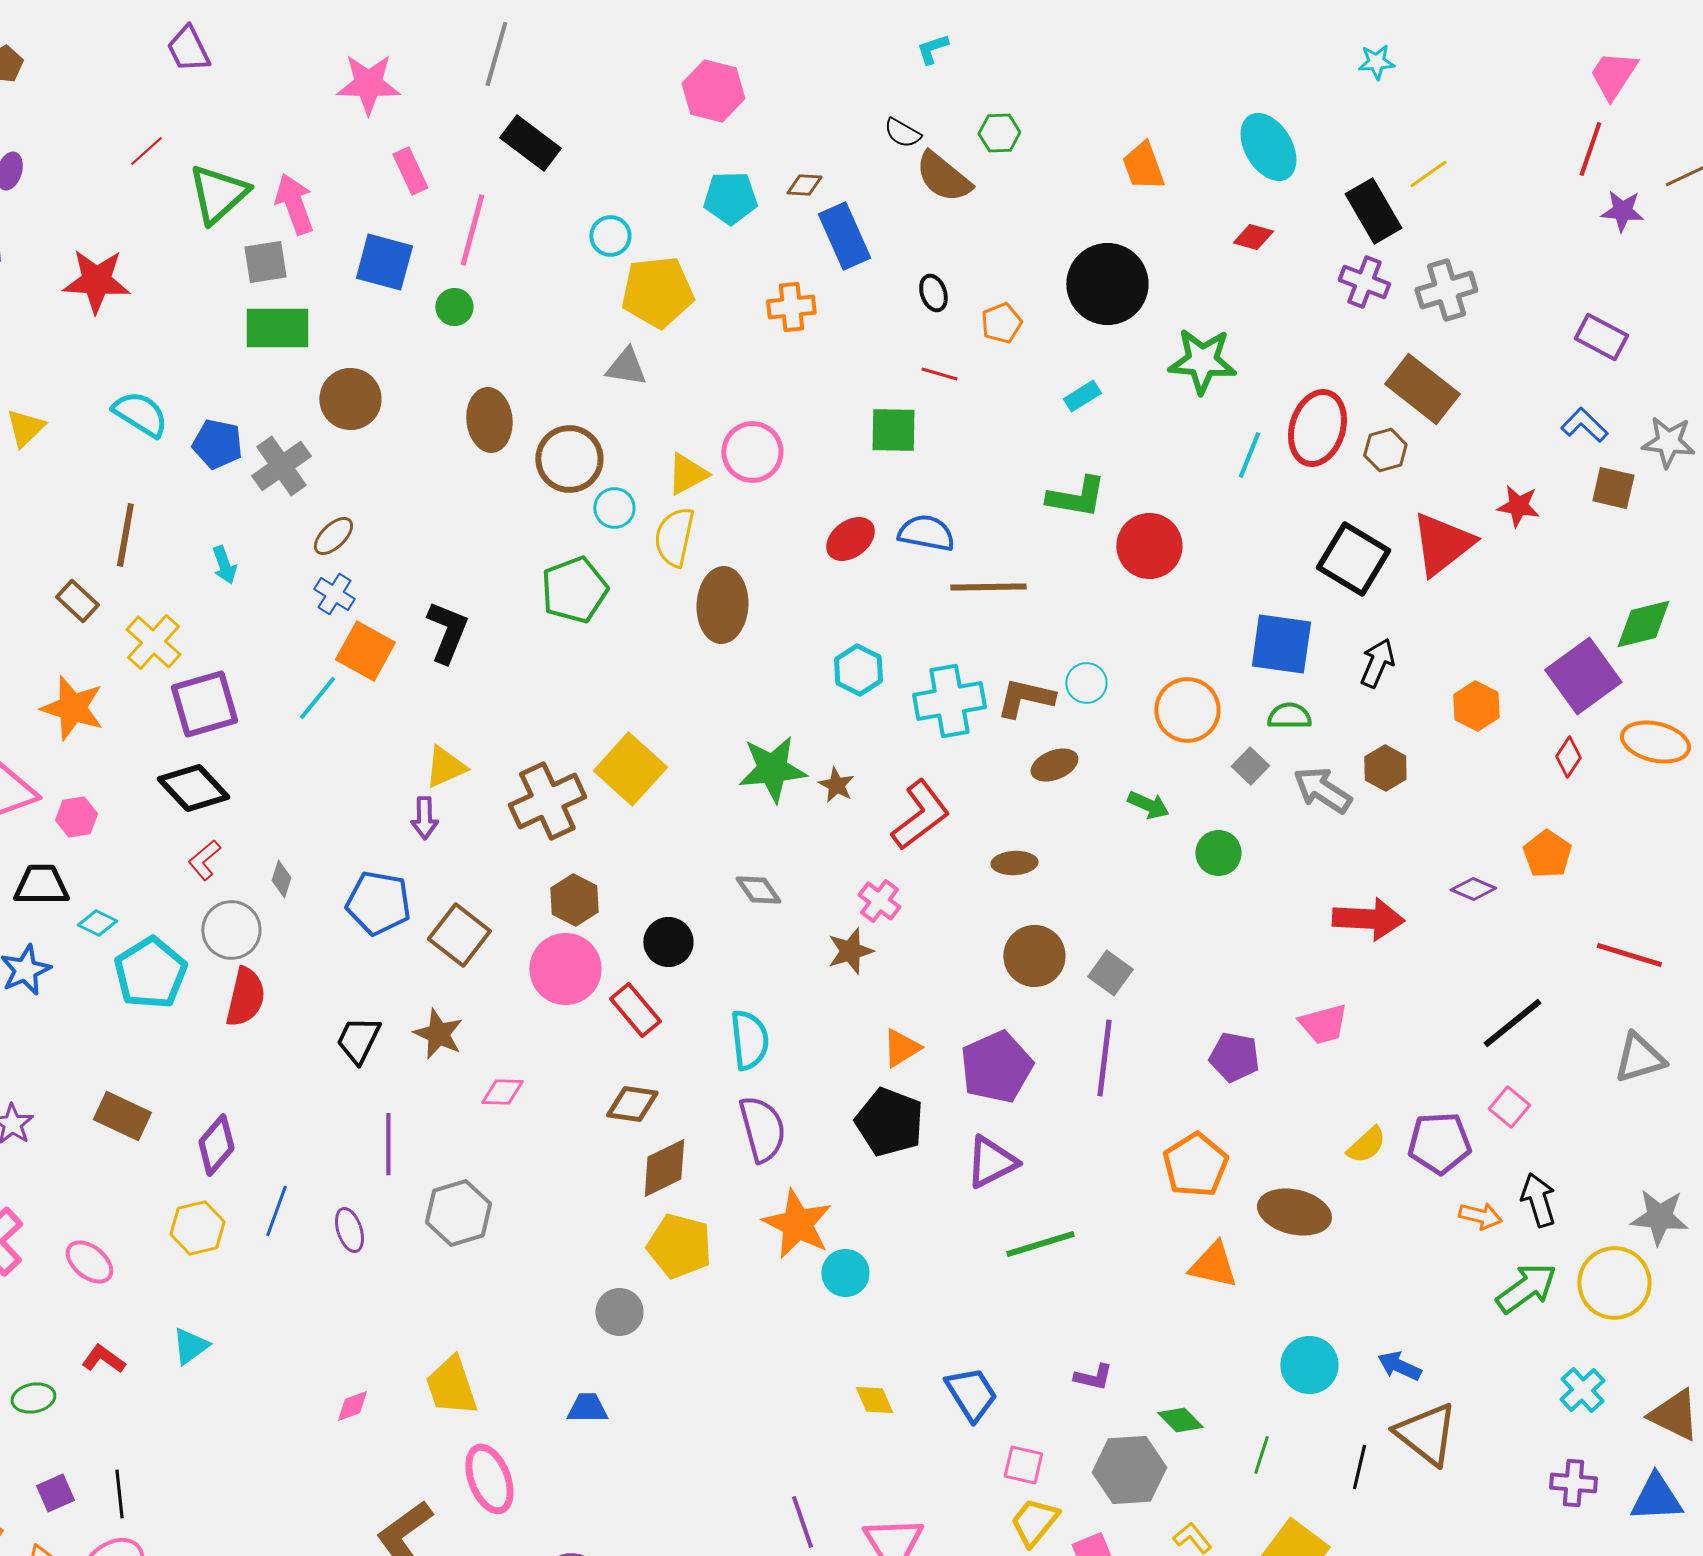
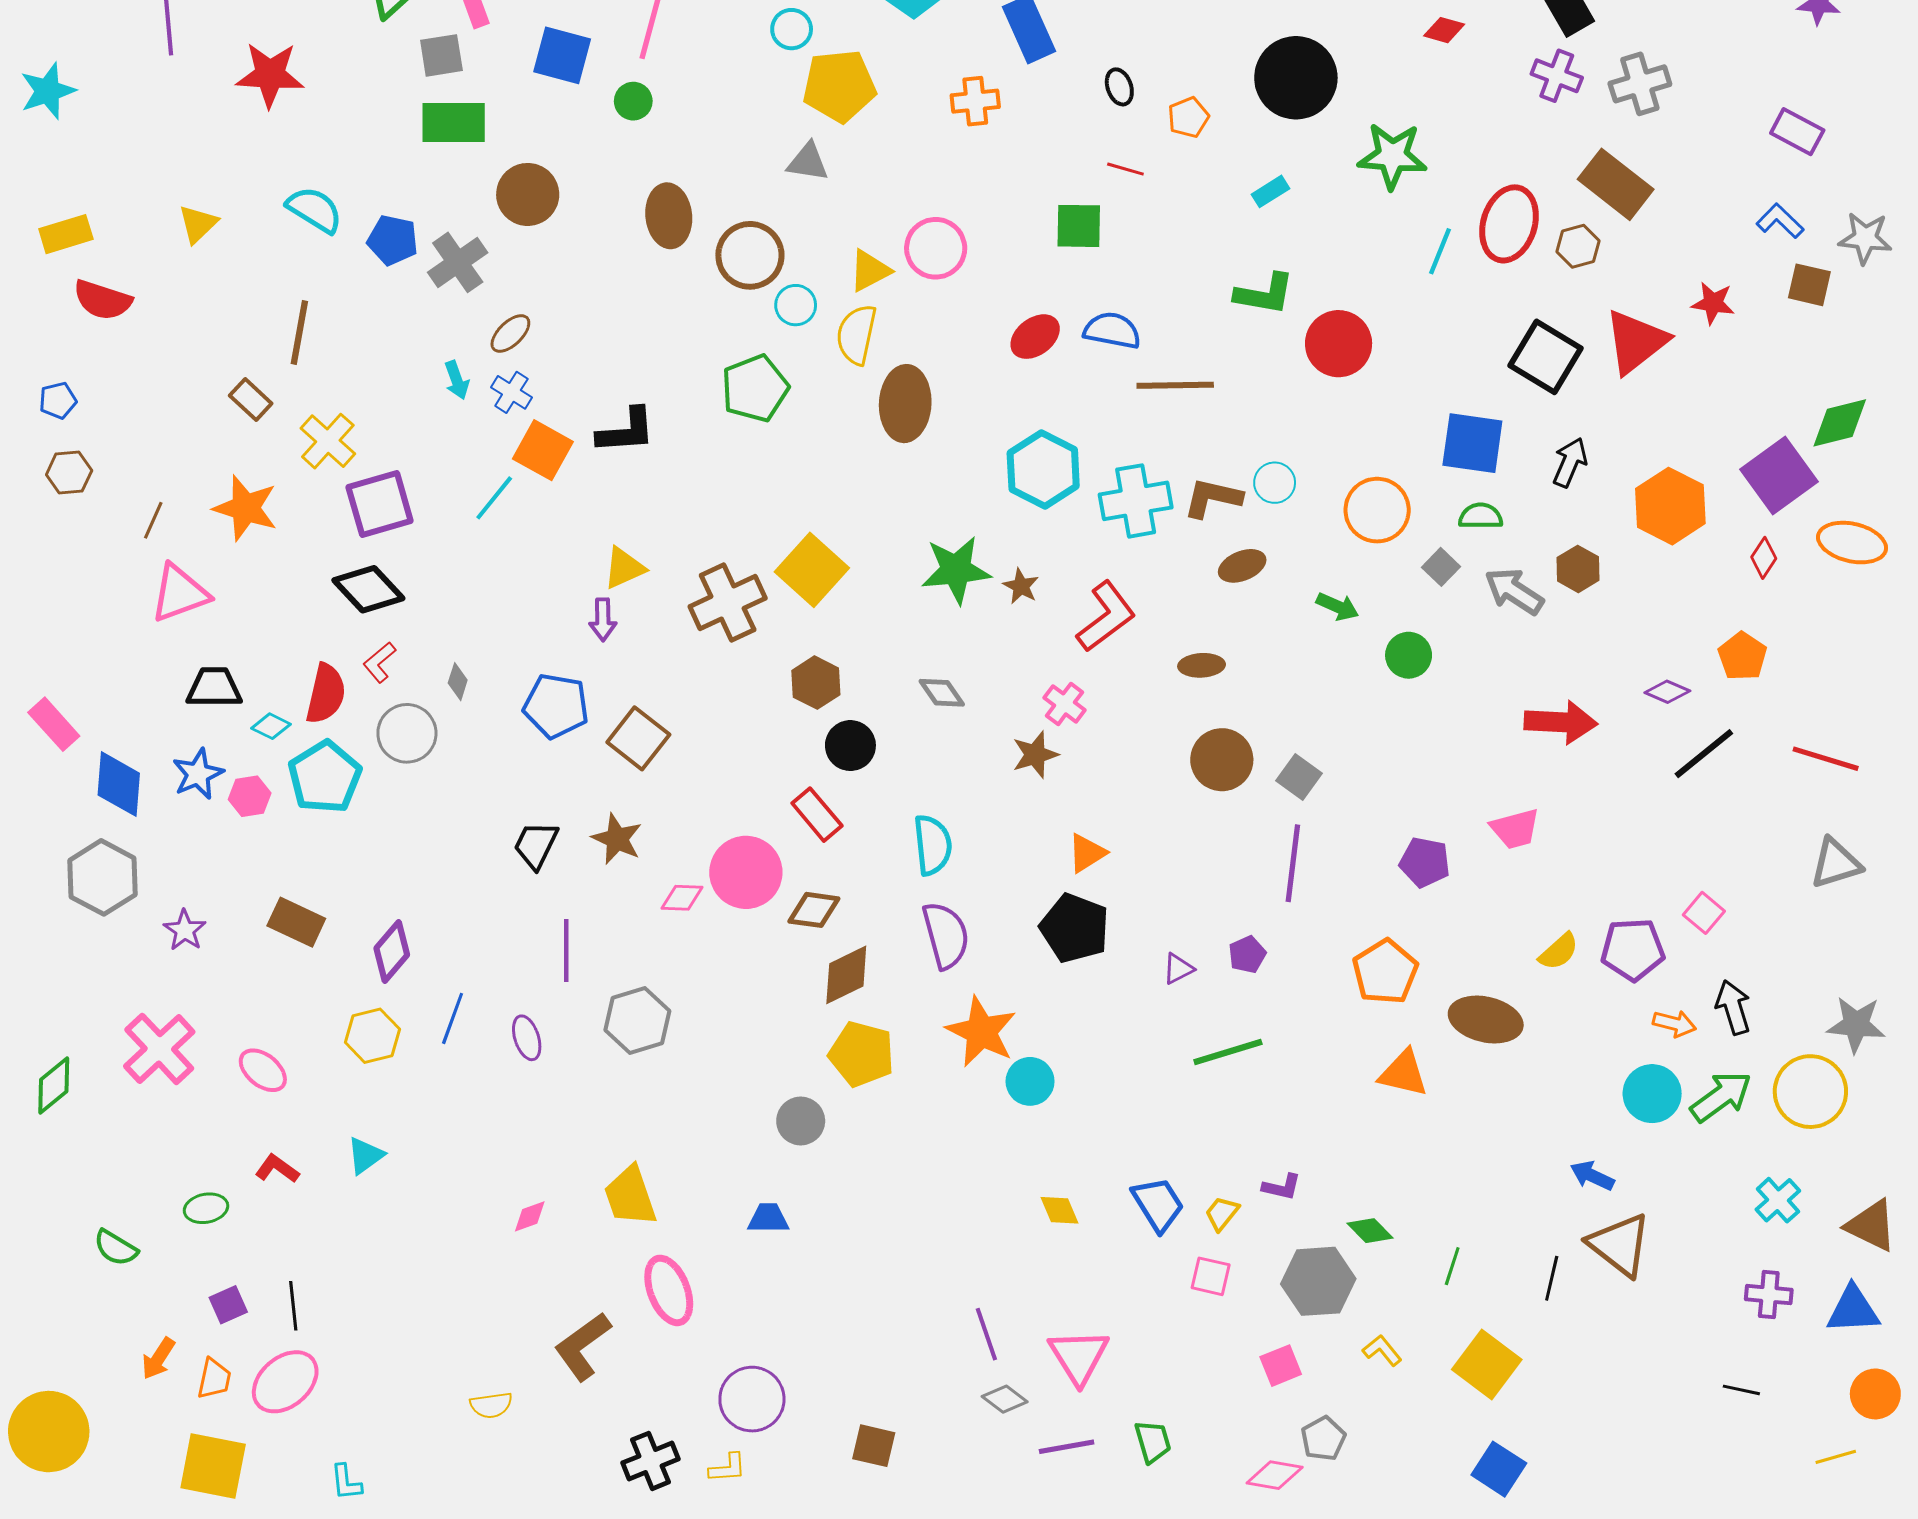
cyan arrow: (224, 565) -> (457, 380), moved
black L-shape: (447, 632) -> (626, 431), turned 64
cyan hexagon: (858, 670) -> (1043, 469), size x1.5
orange hexagon: (1476, 706) -> (1670, 506), size x1.5
pink hexagon: (76, 817) -> (250, 796), moved
brown hexagon: (574, 900) -> (816, 683), moved
pink circle: (565, 969) -> (746, 872), moved
red semicircle: (245, 997) -> (326, 694), moved
black line: (1512, 1023) -> (1704, 754), moved
purple pentagon: (996, 1067) -> (1247, 955), moved, size x0.5
purple triangle: (991, 1162) -> (1178, 969), size x0.6
cyan circle: (1309, 1365) -> (1652, 1094), moved
yellow trapezoid: (1034, 1522) -> (1222, 1213), moved, size x0.7

